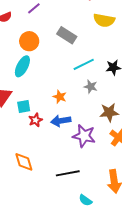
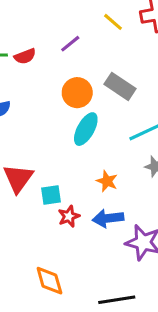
orange circle: (29, 41) -> (77, 93), moved
cyan ellipse: (22, 66) -> (86, 129), moved

